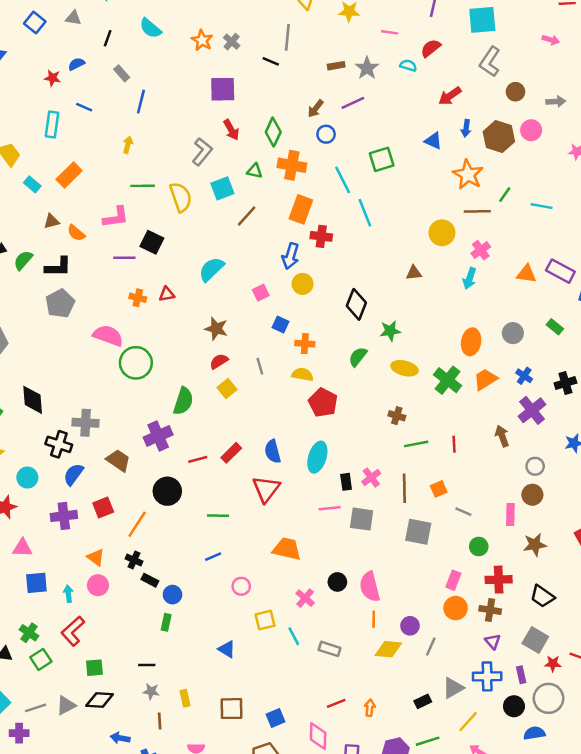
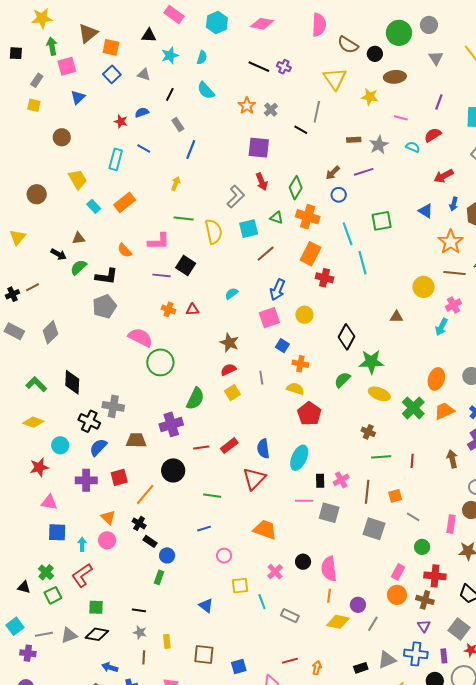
brown triangle: (51, 221) -> (79, 238), moved
blue arrow: (291, 256) -> (277, 290), moved
cyan semicircle: (211, 269) -> (231, 294), size x0.6
pink square: (261, 293) -> (269, 318), size x1.5
green star: (390, 331) -> (371, 362), size x1.4
brown trapezoid: (118, 460) -> (136, 440), turned -40

